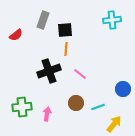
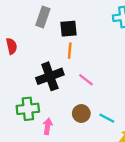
red semicircle: (16, 35) -> (12, 46), moved, turned -64
green cross: (22, 107) -> (28, 109), moved
cyan line: (98, 107) -> (107, 118), turned 48

